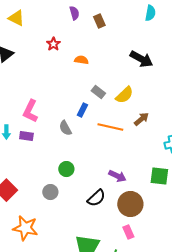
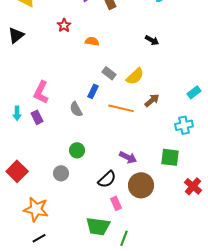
black arrow: (141, 59) -> (152, 40), size x0.6
purple rectangle: (26, 136) -> (37, 117), turned 56
pink rectangle: (128, 232) -> (116, 203), moved

